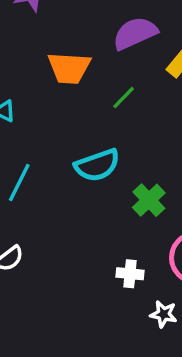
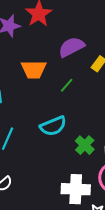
white cross: (130, 274) -> (76, 189), size x1.8

